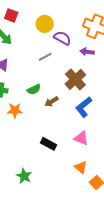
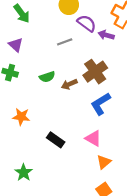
purple arrow: (87, 52) -> (106, 35), moved
brown arrow: (51, 102) -> (69, 84), moved
orange star: (15, 110) -> (21, 117), moved
orange triangle: (81, 167) -> (104, 162), moved, turned 32

